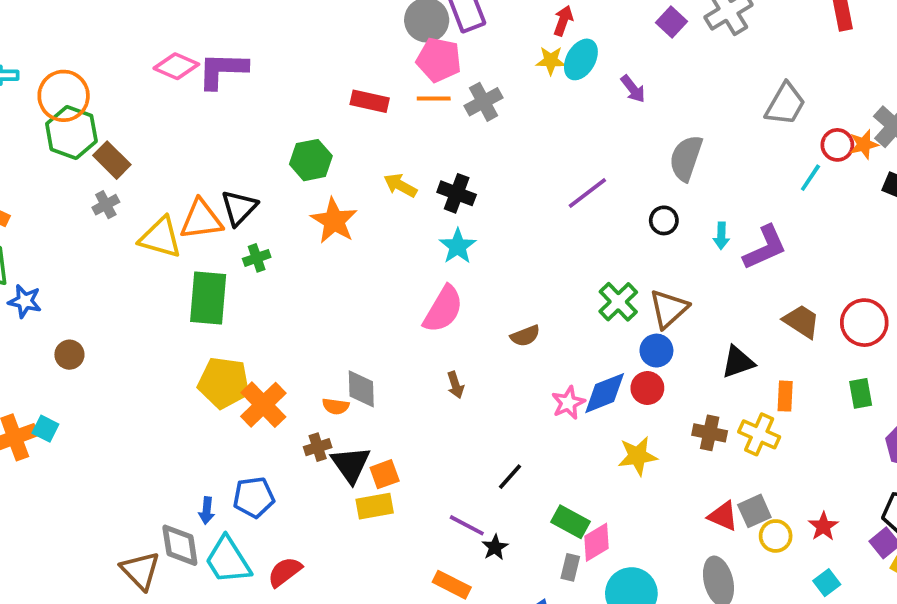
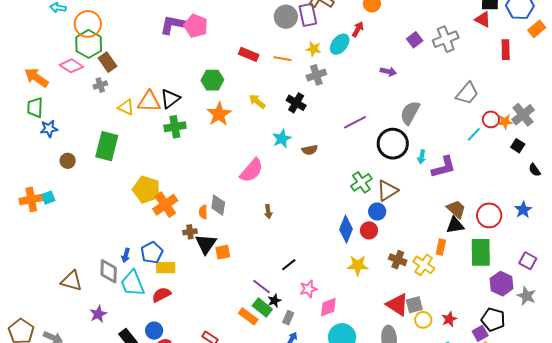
cyan ellipse: (581, 59) -> (340, 44), moved
pink pentagon: (439, 60) -> (196, 26), moved
yellow star: (551, 61) -> (314, 49), moved
pink diamond: (176, 66) -> (71, 66), moved
purple arrow: (633, 89) -> (388, 72), turned -49
gray cross: (483, 102) -> (316, 75), moved
black cross: (457, 193) -> (296, 103), moved
black circle: (664, 220) -> (393, 144), size x2.0
yellow triangle: (160, 238) -> (126, 107), size x0.7
green cross: (257, 258) -> (175, 127), size x1.5
green rectangle: (208, 298) -> (107, 146), moved
blue star: (25, 301) -> (49, 129), turned -30
pink semicircle: (443, 309) -> (252, 170), moved
brown semicircle: (525, 336) -> (310, 150), moved
black triangle: (738, 362) -> (455, 225), moved
blue diamond: (605, 393) -> (346, 229), turned -56
green rectangle: (861, 393) -> (481, 252), size x1.8
pink star: (568, 403) -> (308, 289), moved
orange semicircle: (336, 406) -> (203, 212), turned 72
cyan square: (45, 429) -> (48, 198), turned 32
blue pentagon: (254, 497) -> (152, 253), turned -30
yellow rectangle: (375, 506) -> (166, 268), moved
red triangle: (723, 516) -> (397, 305), size x1.4
green rectangle: (570, 522) -> (262, 307), moved
gray rectangle: (570, 567) -> (288, 318), moved
brown triangle: (140, 571) -> (72, 281), moved, turned -40

